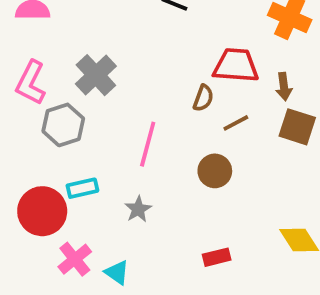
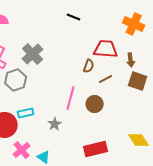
pink line: (148, 144) -> (71, 98), moved
red rectangle: (217, 257) -> (96, 149), size x1.6

